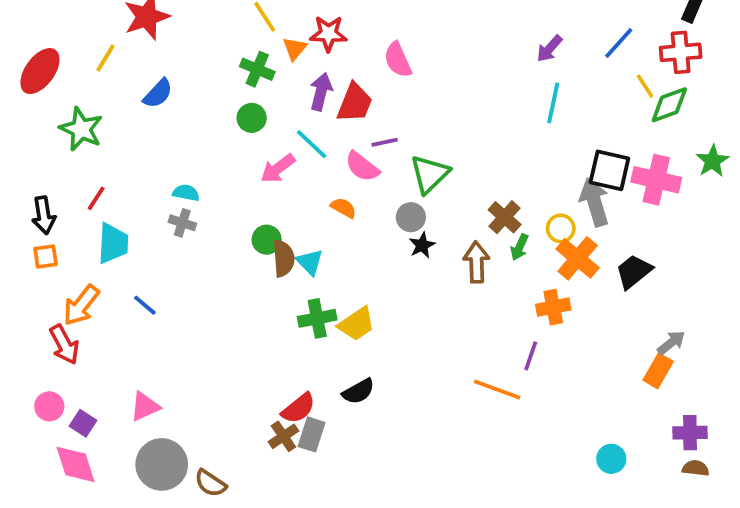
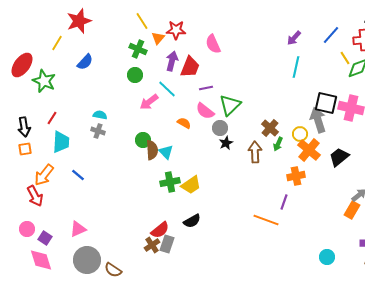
red ellipse: (40, 71) -> (22, 65), moved
pink semicircle: (362, 167) -> (205, 111), moved

